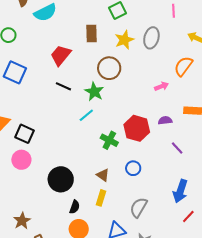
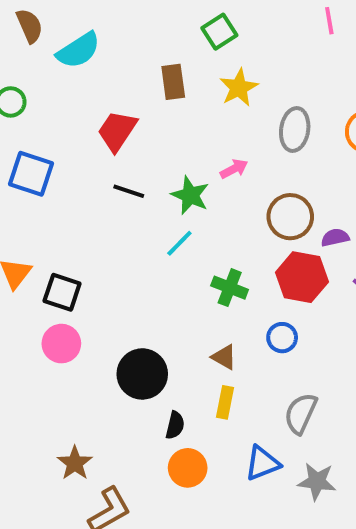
gray ellipse: (151, 38) -> (295, 130), moved
brown circle: (109, 68) -> (290, 217), moved
pink arrow: (162, 86) -> (234, 169), moved
red hexagon: (137, 128) -> (302, 277), moved

